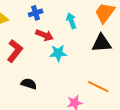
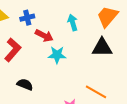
blue cross: (36, 13) -> (27, 18), moved

